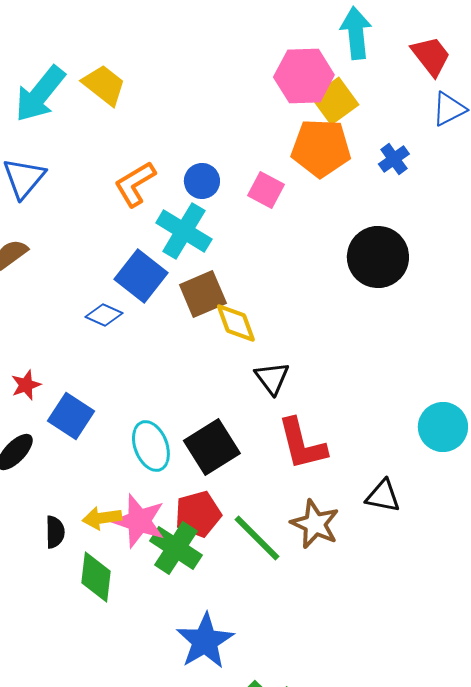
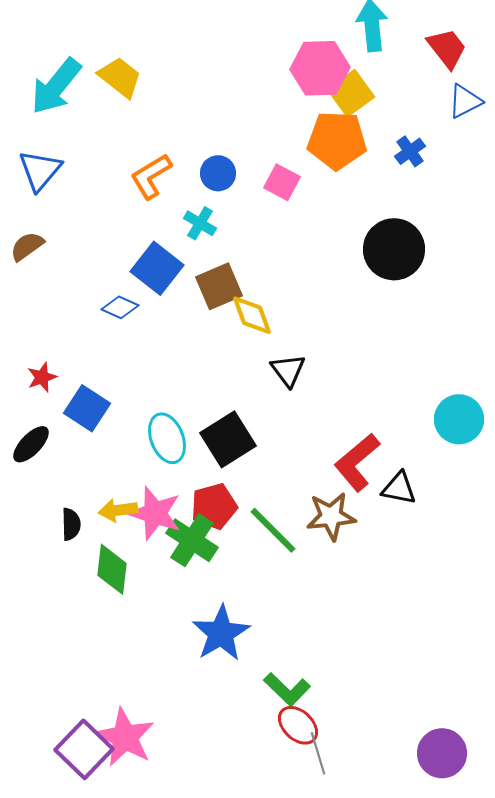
cyan cross: (184, 231) -> (200, 223), size x0.6
red L-shape: (302, 444) -> (357, 462), moved, turned 64
brown star: (315, 524) -> (331, 516), turned -30

